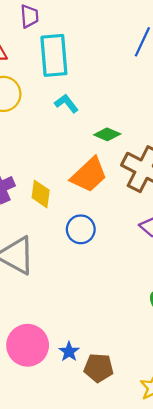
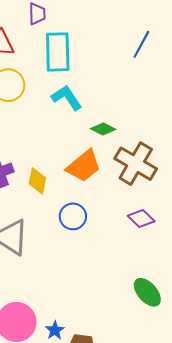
cyan L-shape: (66, 103) -> (67, 98), size x1.4

